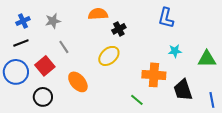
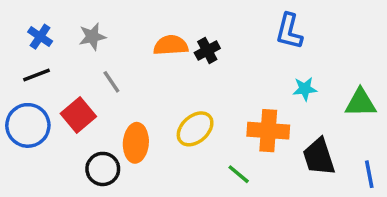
orange semicircle: (98, 14) -> (171, 45), moved
blue cross: (23, 21) -> (40, 37), turned -32
yellow ellipse: (109, 56) -> (195, 129), moved
orange ellipse: (78, 82) -> (136, 143), turned 45
black circle: (43, 97) -> (103, 169), moved

